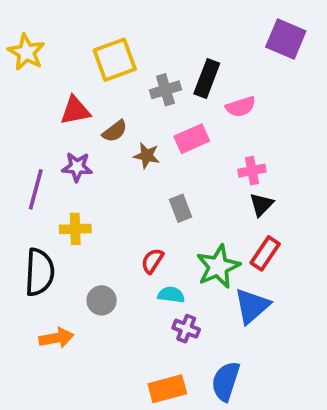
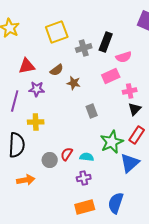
red triangle: (75, 110) -> (27, 66), moved
pink rectangle: (192, 139) -> (111, 76), moved
red semicircle: (152, 261) -> (67, 154), moved
purple cross: (186, 329) -> (84, 178), moved, turned -32

